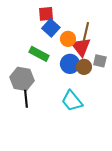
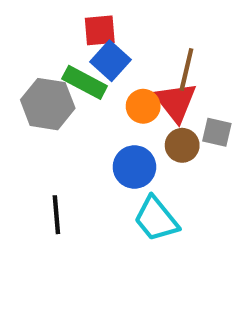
orange circle: (68, 39) -> (143, 106), moved
green rectangle: (39, 54) -> (85, 82), moved
blue circle: (70, 64) -> (134, 167), moved
gray hexagon: (22, 79) -> (48, 104), moved

